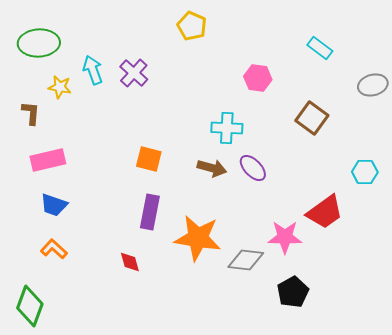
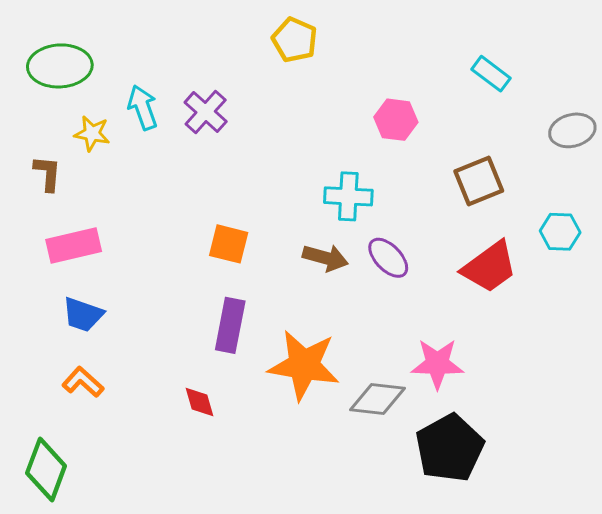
brown square: (312, 118) -> (479, 181), turned 32
cyan hexagon: (365, 172) -> (560, 232), moved
red trapezoid: (325, 212) -> (489, 267), moved
black pentagon: (293, 292) -> (450, 448), size x1.4

